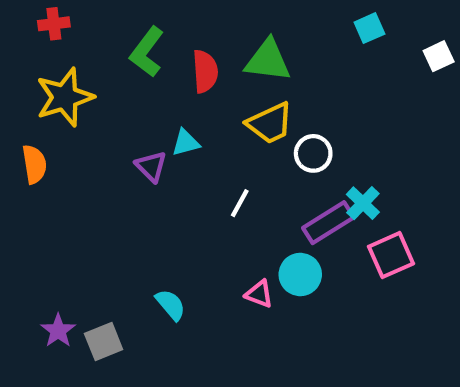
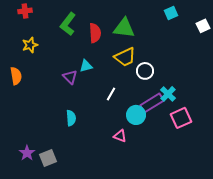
yellow star: (65, 97) -> (30, 45), size x0.6
cyan circle: (300, 274) -> (136, 115), moved
cyan semicircle: (171, 305) -> (71, 118), moved, turned 35

